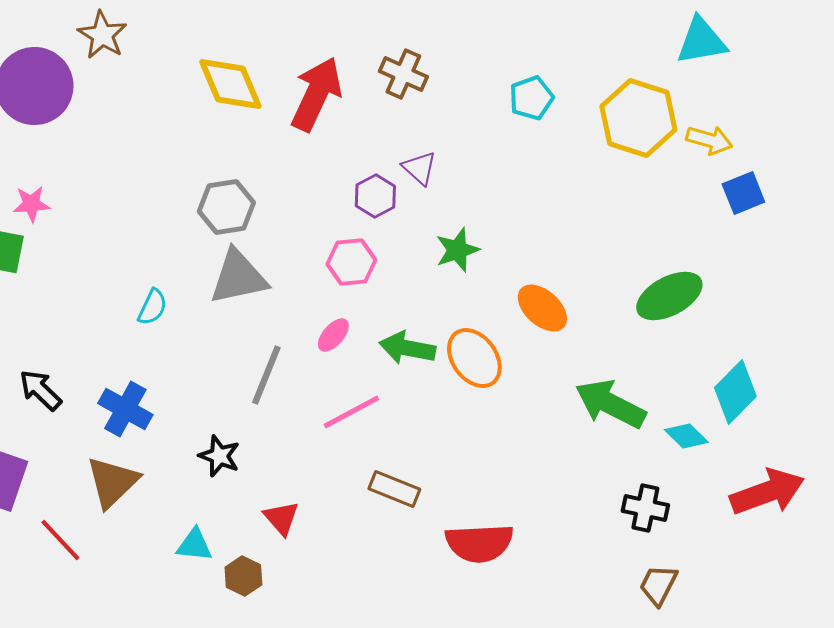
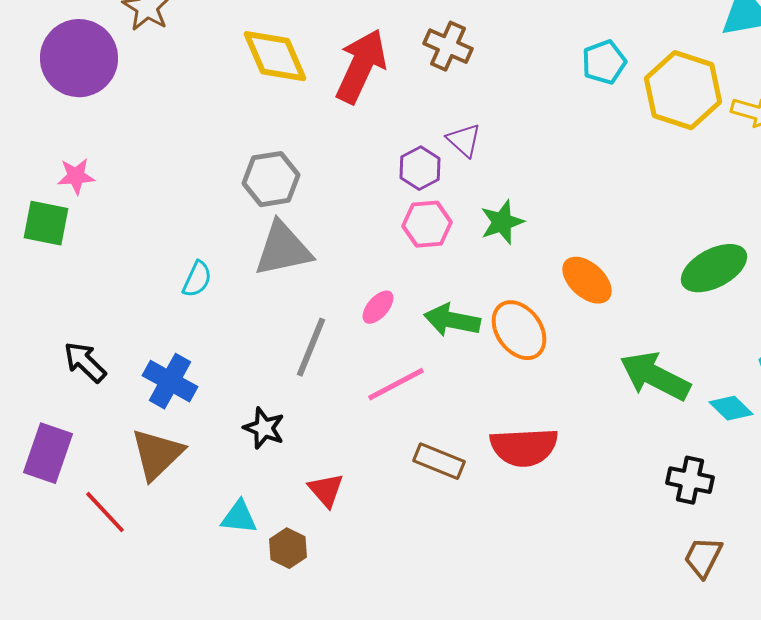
cyan pentagon: (531, 98) -> (604, 62), moved
pink hexagon: (351, 262) -> (427, 224), moved
red semicircle: (479, 543) -> (524, 447), moved

